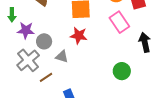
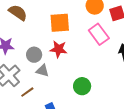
gray circle: (44, 41) -> (34, 55), moved
green circle: (122, 71) -> (82, 86), moved

